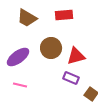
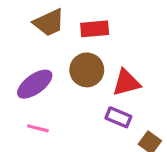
red rectangle: (64, 15) -> (95, 29), moved
brown trapezoid: (27, 18) -> (49, 23), turned -55

